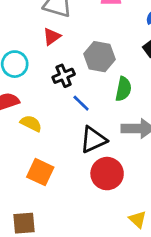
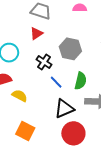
black cross: (64, 76) -> (44, 62), turned -35
green semicircle: (123, 89) -> (81, 81), moved

